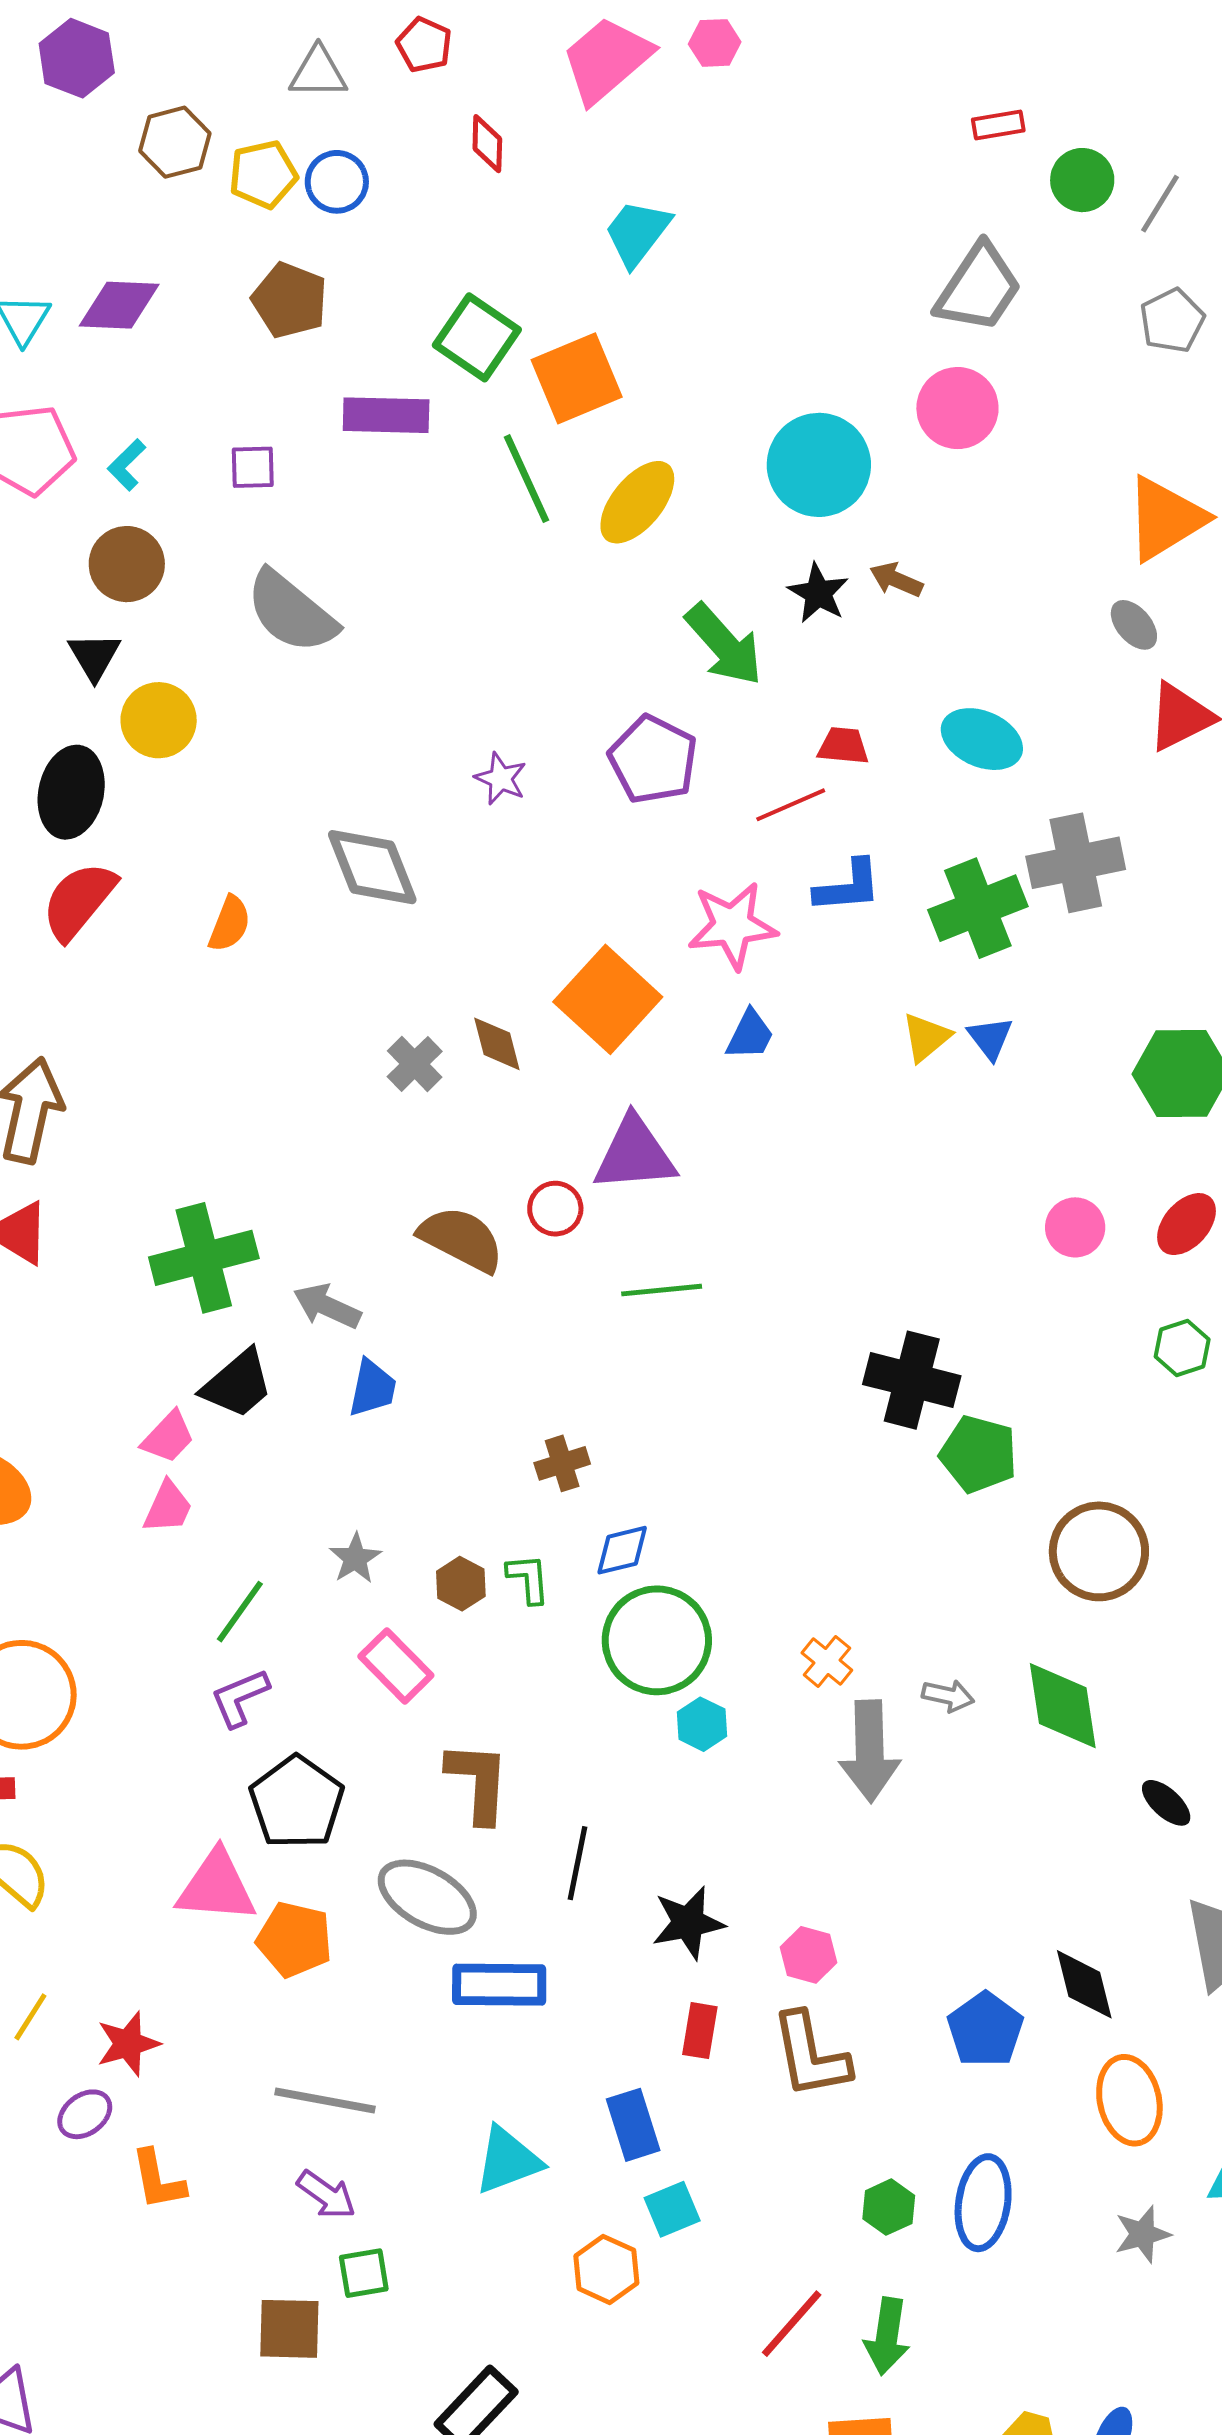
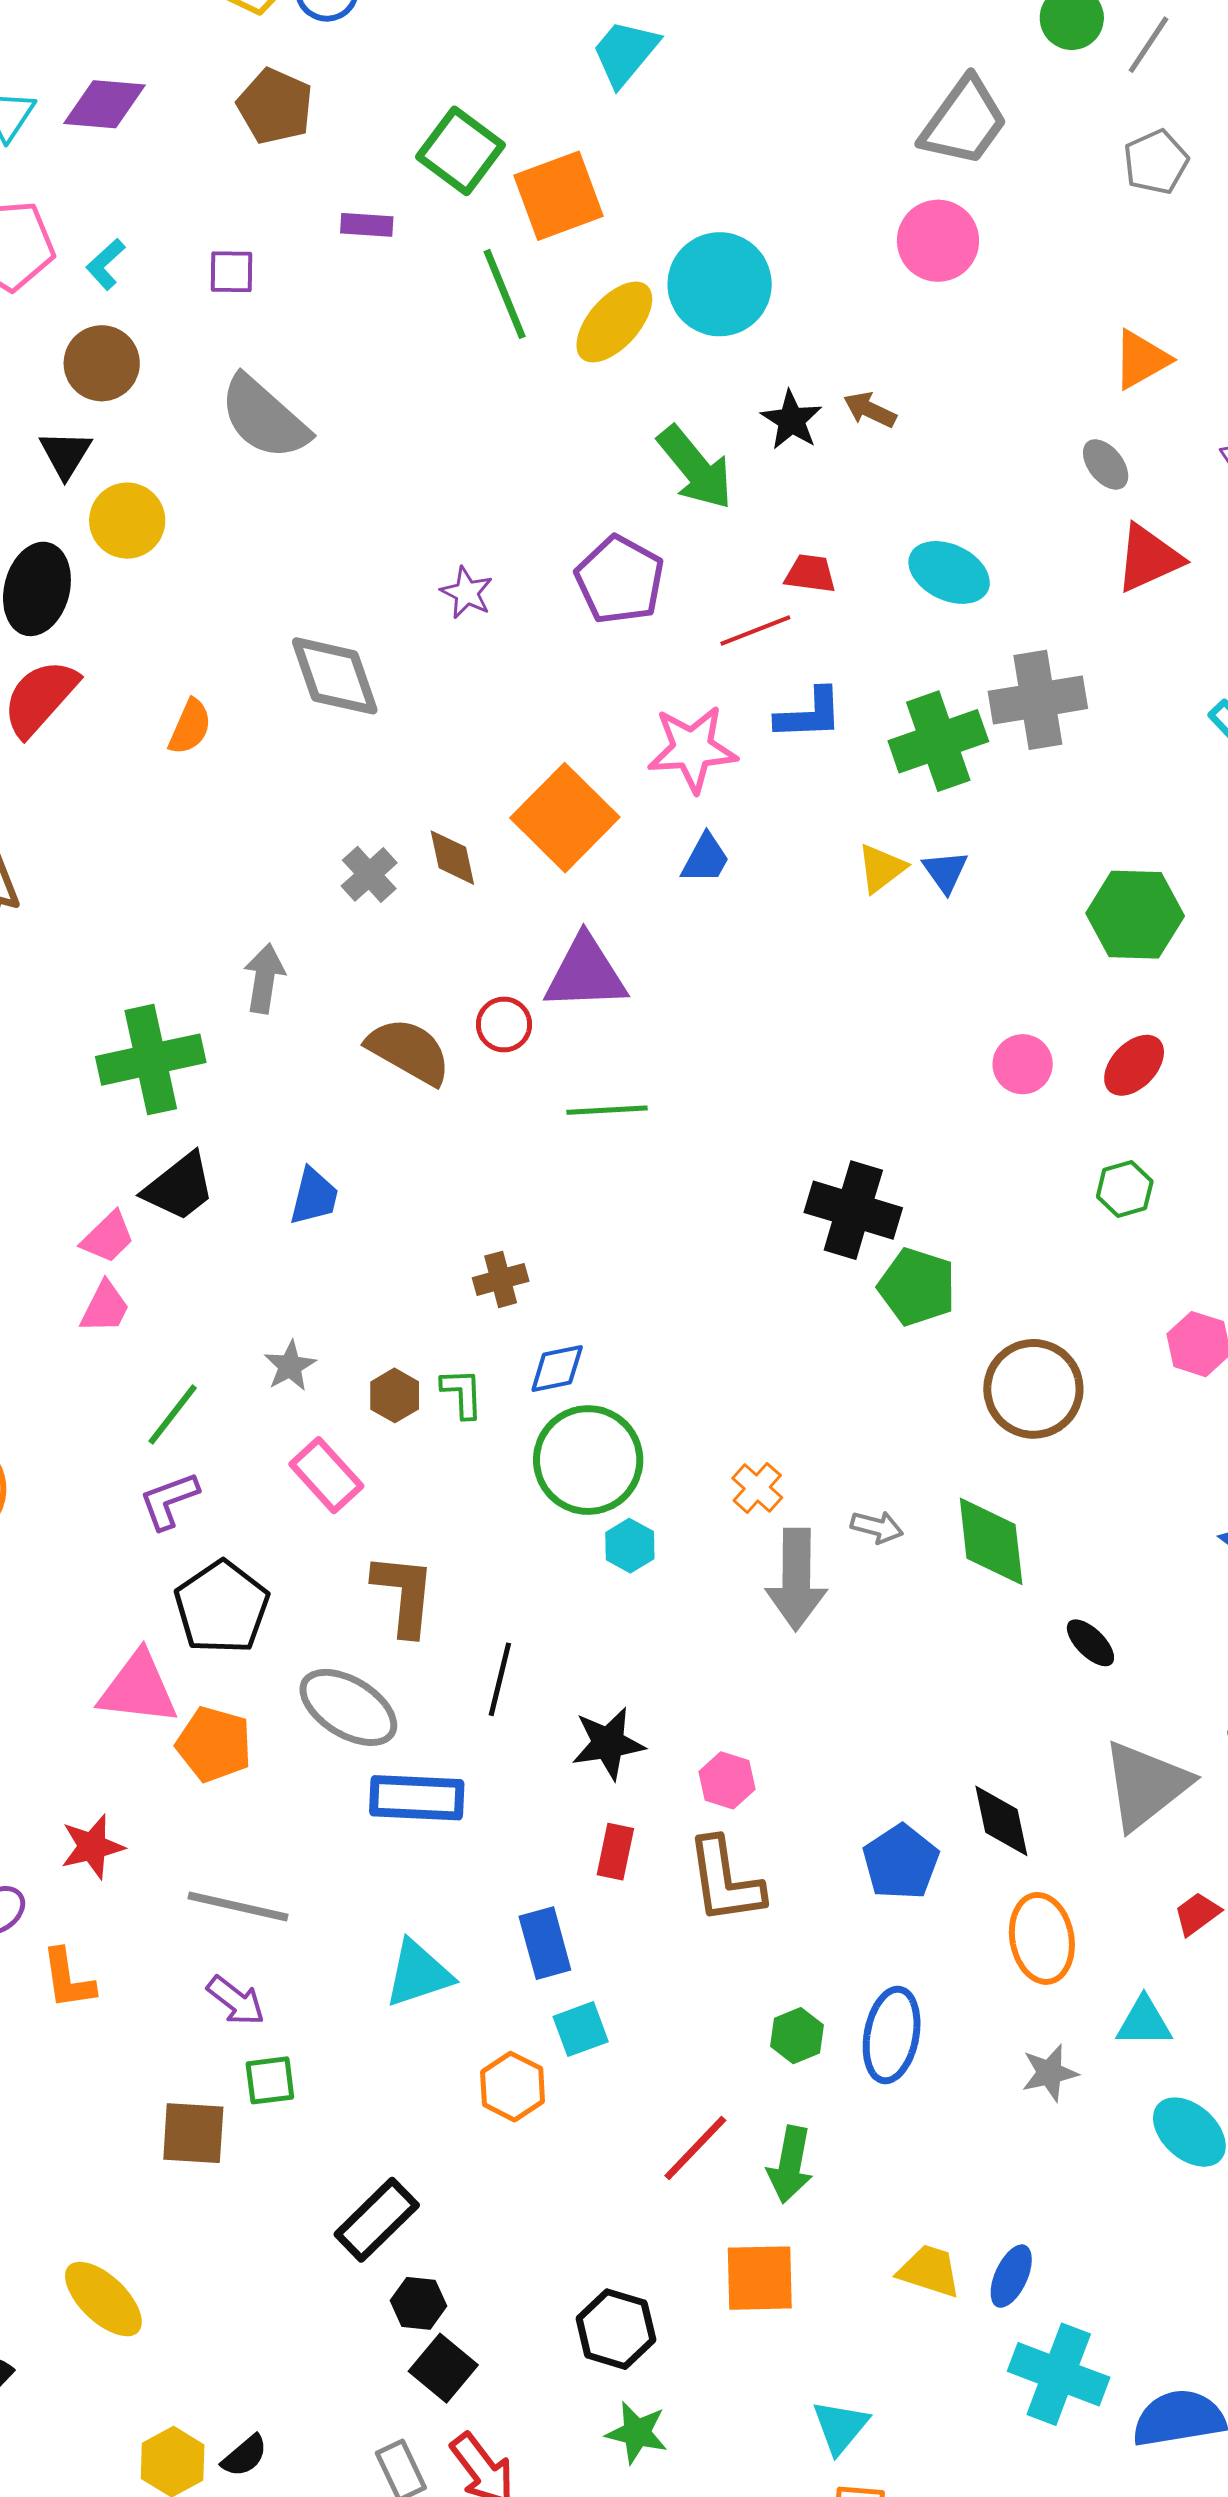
purple rectangle: (386, 415) -> (367, 225), size x0.6
cyan circle: (819, 465) -> (720, 284), moved
orange triangle: (1165, 519) -> (1141, 359), size x0.7
gray arrow: (327, 1306) -> (264, 978), moved, turned 72
red star: (128, 2044) -> (92, 1847), moved

